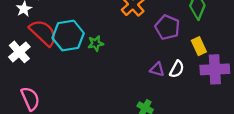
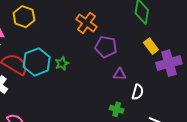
purple pentagon: (167, 27) -> (106, 47), moved
white semicircle: (177, 69) -> (138, 92), moved

